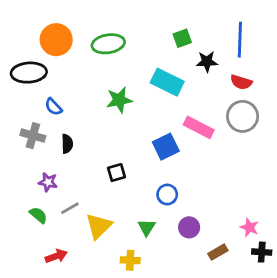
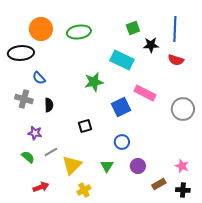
green star: (119, 100) -> (94, 82), moved
gray circle: (243, 116) -> (183, 109), moved
black cross: (262, 252) -> (183, 190), moved
yellow cross: (130, 260) -> (84, 190), moved, turned -32

